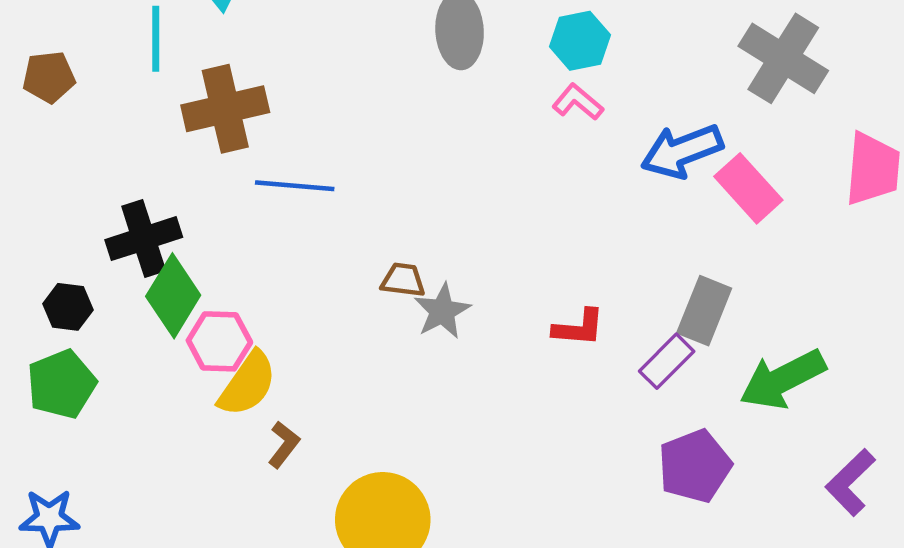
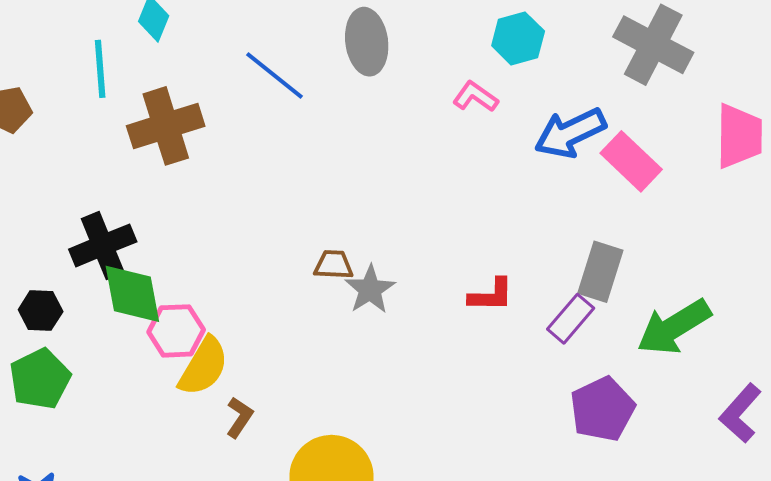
cyan hexagon: (580, 41) -> (518, 38), moved
blue line: (295, 186) -> (274, 76), moved, turned 38
green diamond: (173, 296) -> (132, 294), turned -38

